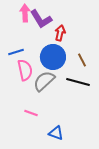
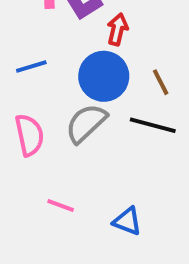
pink semicircle: (25, 70) -> (29, 135), moved
pink line: (31, 113) -> (61, 206), moved
blue triangle: (56, 133) -> (127, 221), moved

